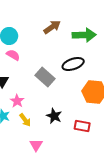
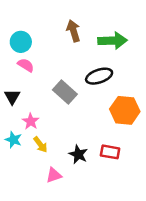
brown arrow: (52, 27) -> (73, 31), turned -72
black star: (54, 116) -> (78, 154), moved
pink triangle: (36, 145) -> (54, 175), turned 40

